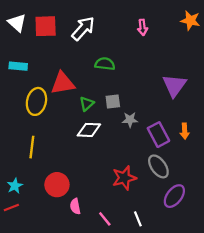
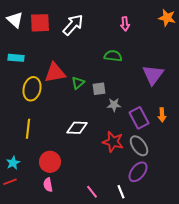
green semicircle: (105, 64) -> (113, 56), moved
green triangle: (87, 104) -> (78, 83), moved
white diamond: (89, 130) -> (77, 128), moved
red star: (124, 178) -> (113, 142), moved, turned 30
purple ellipse: (174, 196) -> (138, 172), moved
pink semicircle: (75, 206) -> (48, 185), moved

